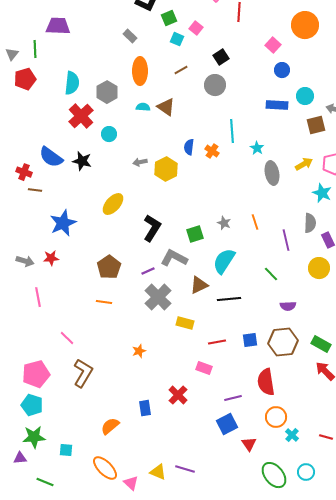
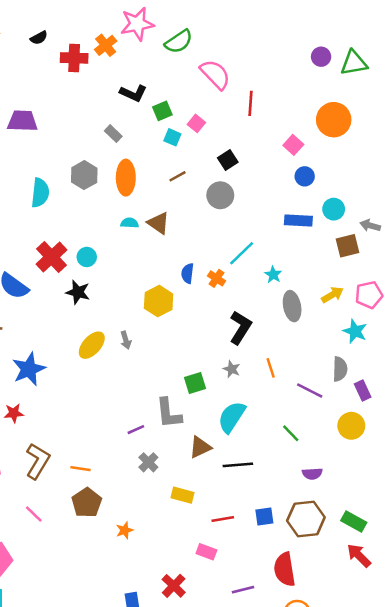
gray hexagon: (107, 92) -> (84, 175), moved
red cross: (81, 116) -> (51, 257), moved
cyan line: (232, 131) -> (242, 253), turned 50
black star: (82, 161) -> (78, 292), moved
gray arrow: (140, 162) -> (126, 340), moved, turned -96
black L-shape: (152, 228) -> (240, 328), moved
purple line: (286, 240) -> (310, 391), turned -50
gray L-shape: (174, 258) -> (169, 413), turned -124
brown pentagon: (109, 267) -> (87, 503), moved
gray cross: (158, 297) -> (148, 462), size x0.6
brown L-shape: (83, 373) -> (38, 461), moved

